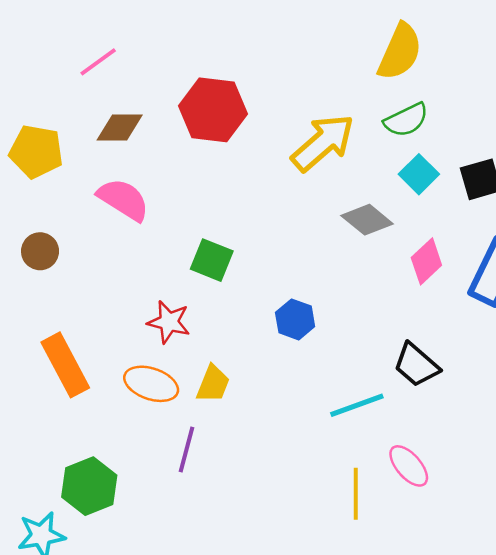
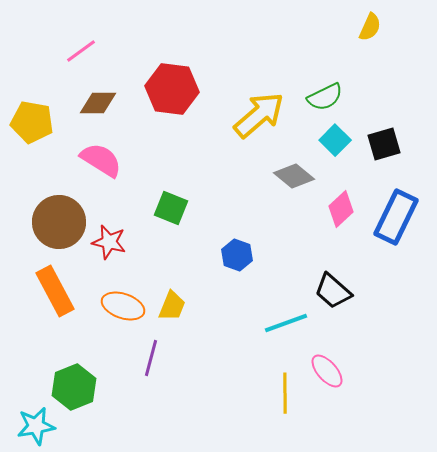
yellow semicircle: (400, 52) -> (370, 27), moved, size x0.6
brown circle: (40, 251) -> (59, 222), moved, size x1.8
red star: (169, 322) -> (109, 242), moved

